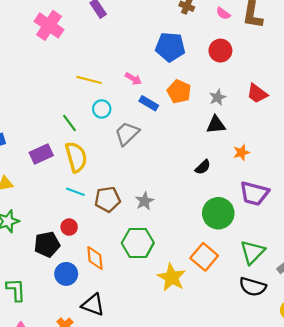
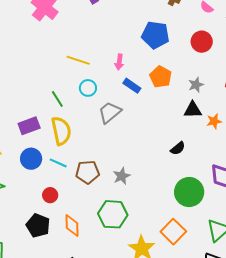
pink arrow: (133, 79) -> (119, 62), turned 63
orange star: (241, 152) -> (214, 121), moved
black pentagon: (47, 244) -> (38, 226), moved, turned 30
blue circle: (66, 274) -> (31, 159), moved

